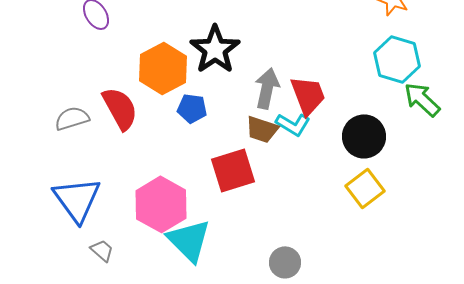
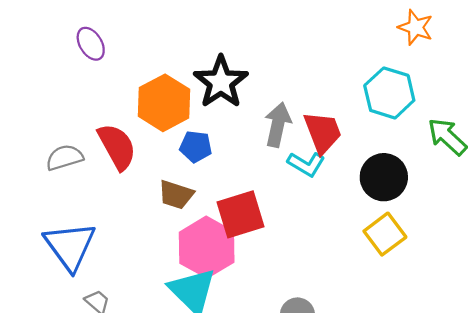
cyan hexagon: (397, 59) -> (389, 93), moved
brown trapezoid: (262, 129) -> (176, 195), moved
pink hexagon: (161, 204) -> (207, 247), moved

